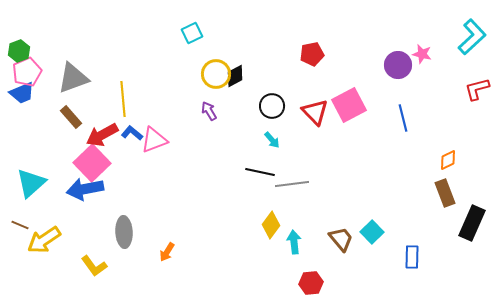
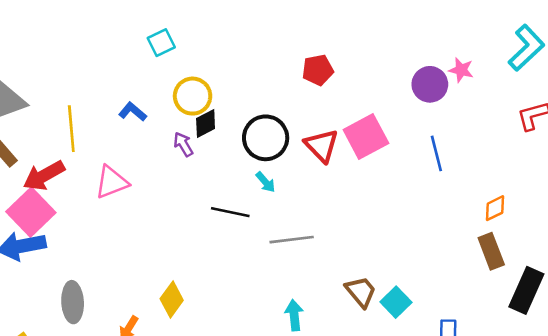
black diamond: (235, 76) -> (206, 123), moved
black circle: (272, 106) -> (266, 138), size x1.4
blue L-shape: (132, 133) -> (133, 112), moved
black line: (260, 172) -> (230, 212), moved
yellow diamond: (271, 225) -> (172, 299), moved
brown trapezoid: (341, 239) -> (361, 292), moved

